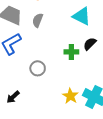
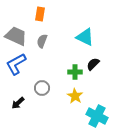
yellow star: (70, 96) -> (75, 96), moved
black arrow: (13, 97) -> (18, 103), moved

